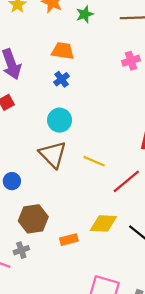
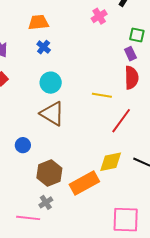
yellow line: (94, 161) -> (102, 95), moved
orange rectangle: (69, 240) -> (84, 183), size x1.8

